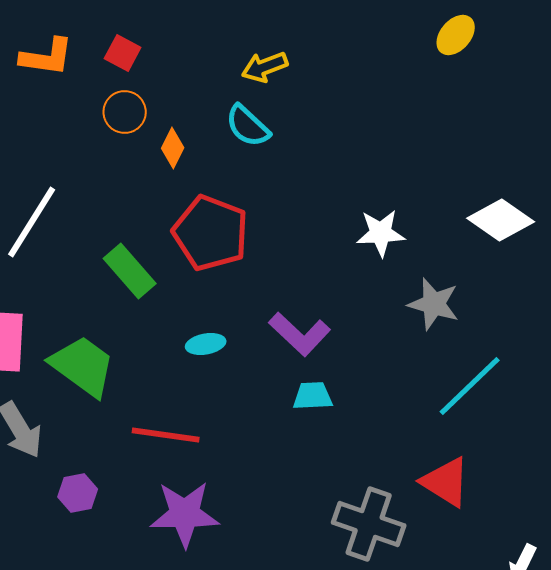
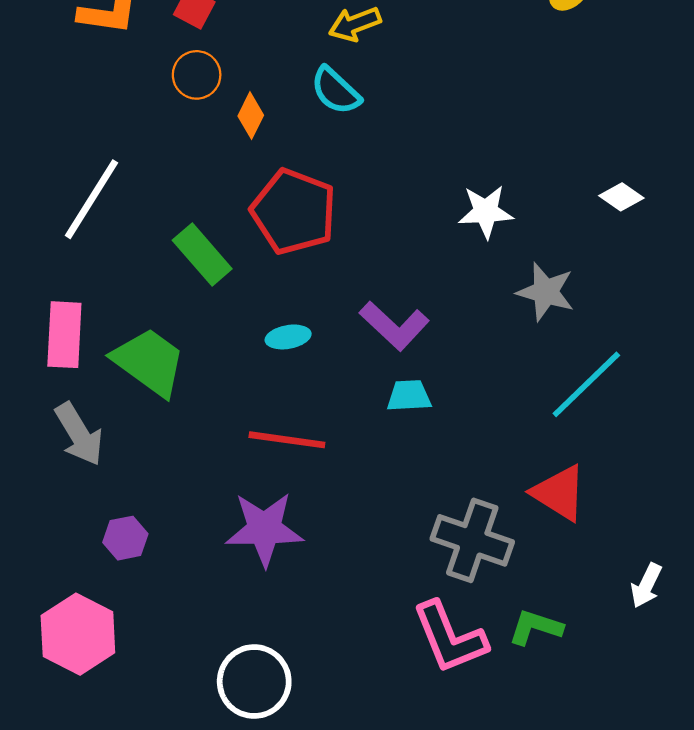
white diamond: (501, 220) -> (621, 197), size x0.6
red line: (166, 435) -> (287, 440), moved
purple hexagon: (78, 493) -> (125, 538), moved

